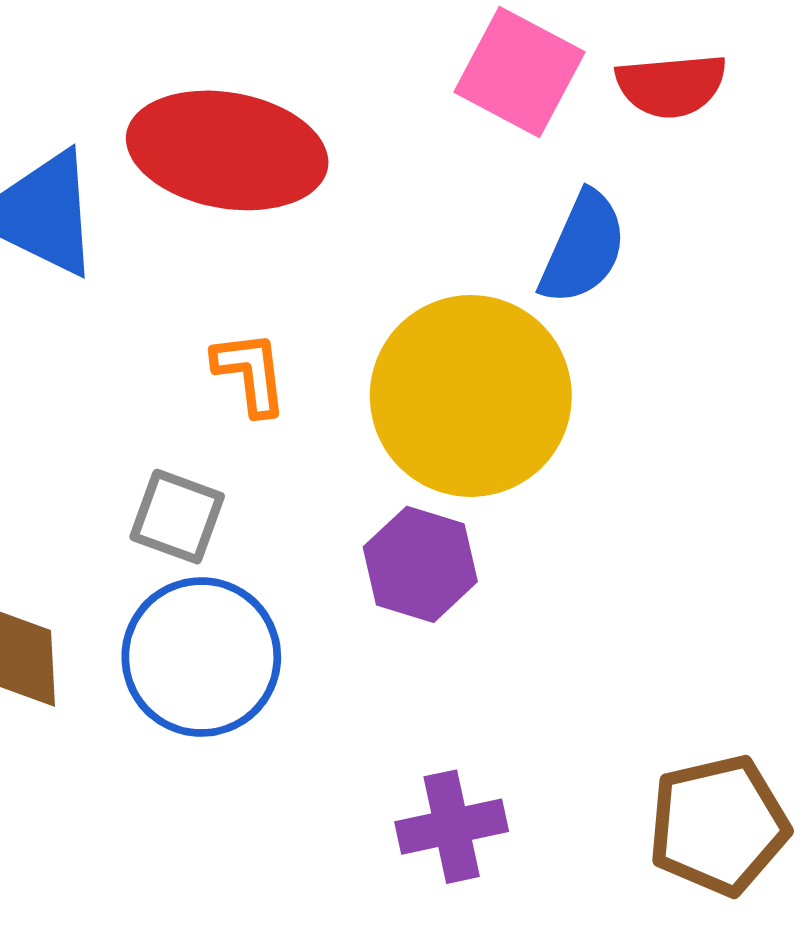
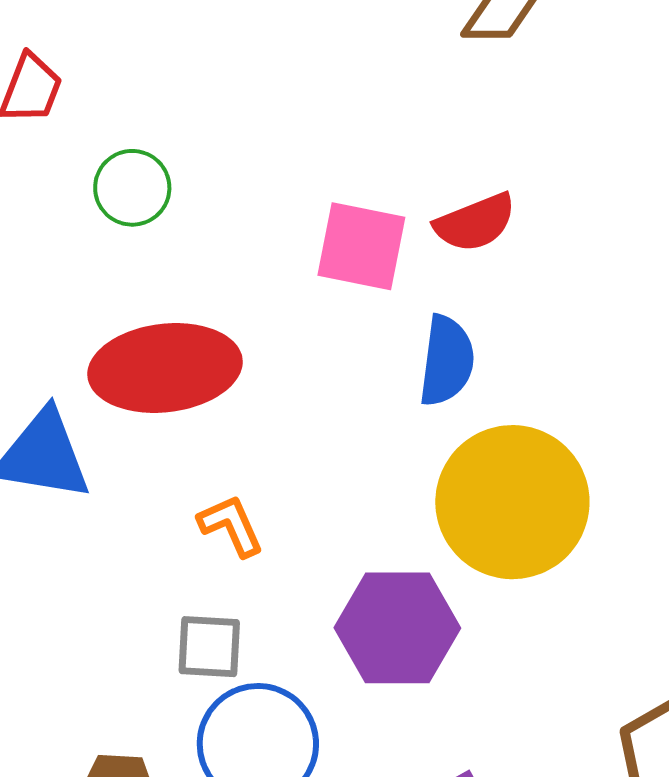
yellow circle: (471, 396) -> (512, 502), moved
purple hexagon: (420, 564) -> (397, 628), size x1.4

